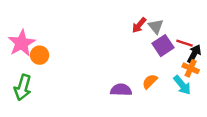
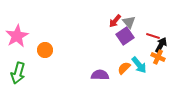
purple square: (163, 46) -> (125, 36), moved
orange circle: (40, 55) -> (45, 50), moved
cyan arrow: (182, 85) -> (139, 65), moved

